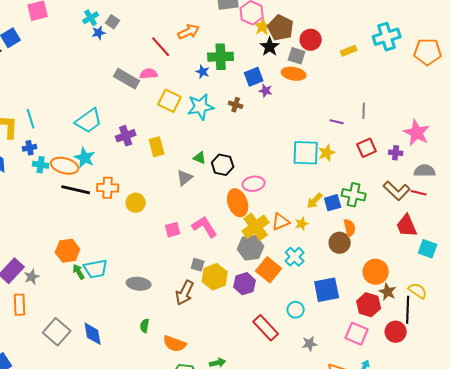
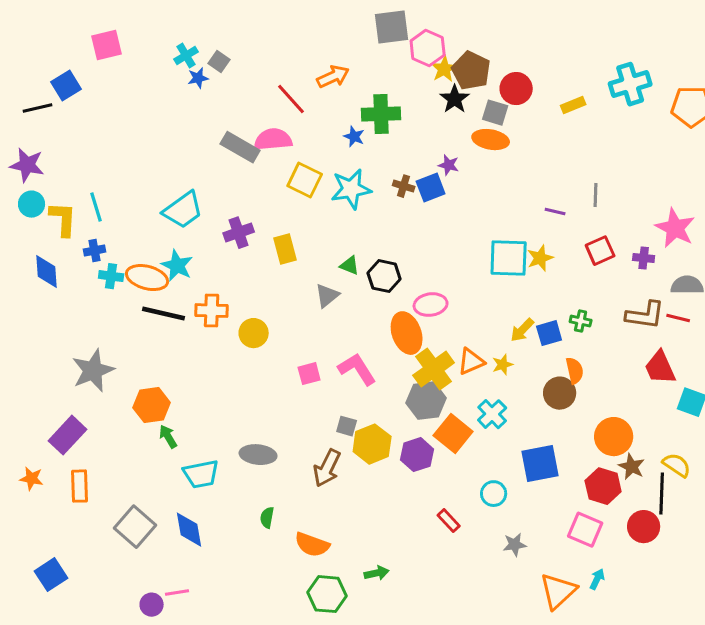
pink semicircle: (149, 74) -> (273, 140), size x1.4
blue square: (254, 77) -> (431, 188), moved
brown L-shape: (397, 191) -> (645, 315), turned -36
green cross: (354, 195) -> (581, 321), size x0.6
cyan trapezoid: (96, 269) -> (201, 474), moved
gray star: (32, 277) -> (93, 371), moved, size x1.8
red rectangle: (266, 328) -> (449, 521), size x0.6

